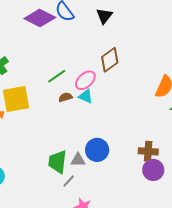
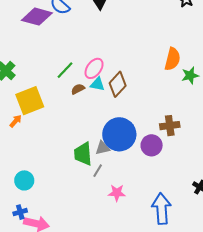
brown diamond: (110, 60) -> (118, 84), moved
blue circle: (97, 150) -> (119, 134), size x1.4
purple circle: (153, 170) -> (152, 145), moved

